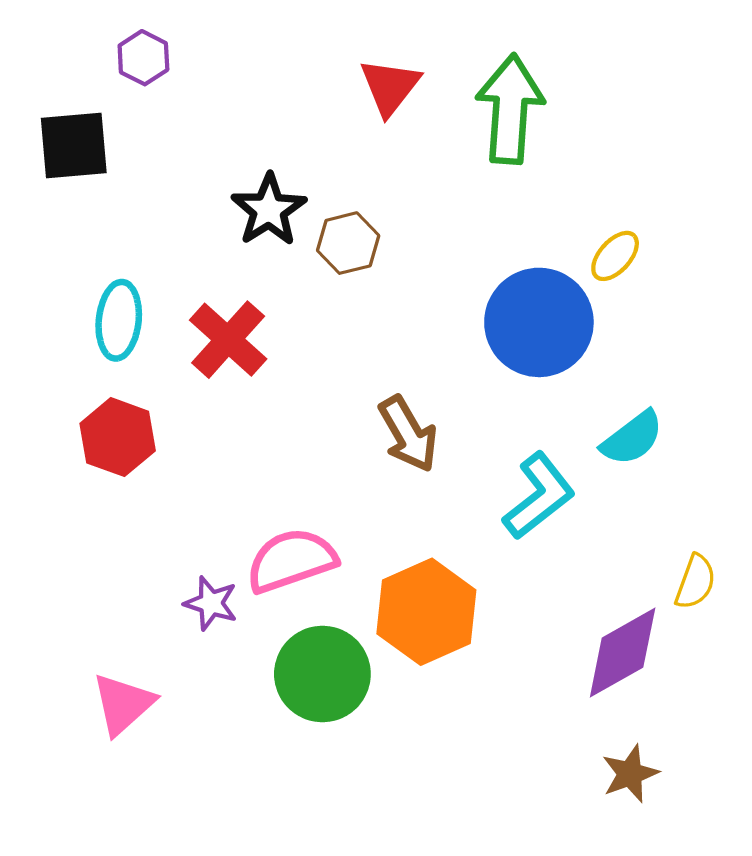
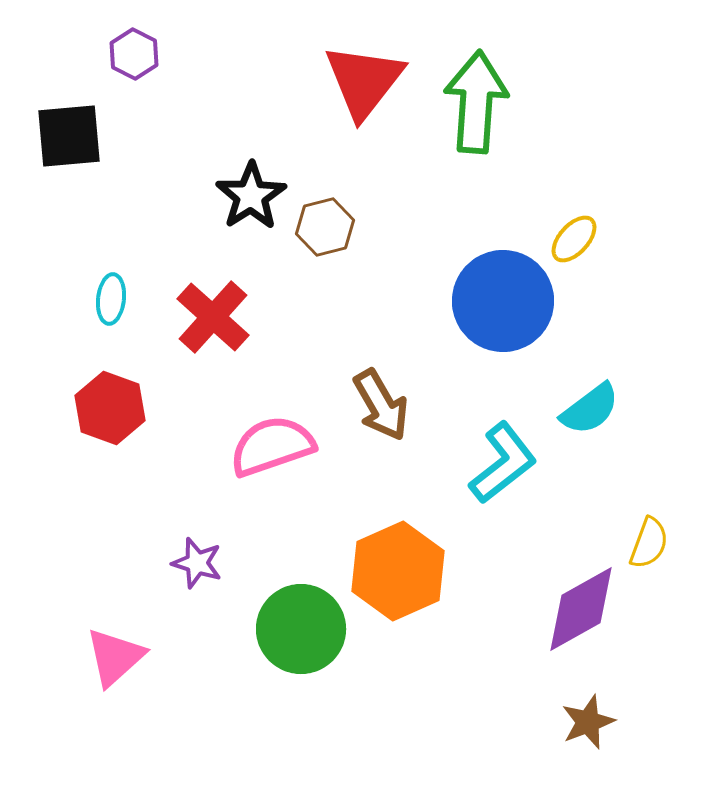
red triangle: (390, 87) -> (364, 81), size x1.4
cyan ellipse: (119, 320) -> (111, 299), size x0.7
pink semicircle: (291, 560) -> (272, 446), moved

